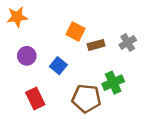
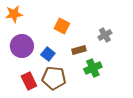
brown rectangle: (96, 45) -> (79, 50), moved
purple circle: (27, 56) -> (22, 46), size x1.5
brown pentagon: (86, 98) -> (54, 78), moved

